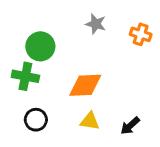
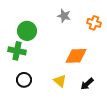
orange diamond: (85, 85) -> (76, 56), moved
yellow triangle: (90, 121) -> (60, 81), turned 32

